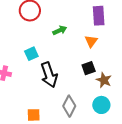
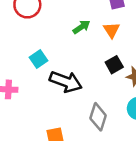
green arrow: (60, 30) -> (82, 27), moved
black arrow: (49, 75) -> (66, 82), turned -40

